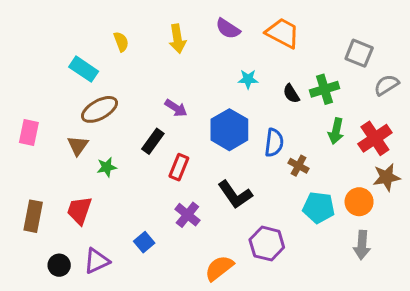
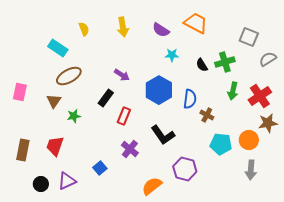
purple semicircle: (228, 29) -> (161, 30), moved

